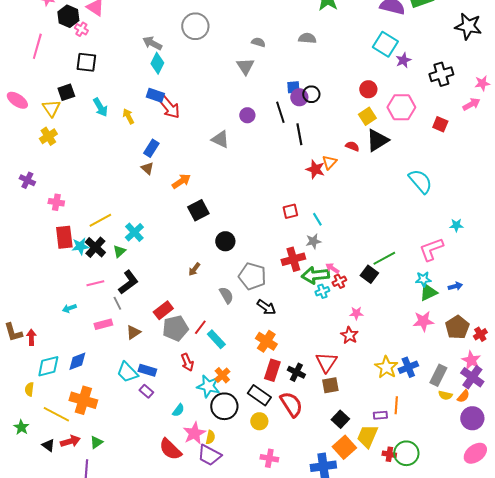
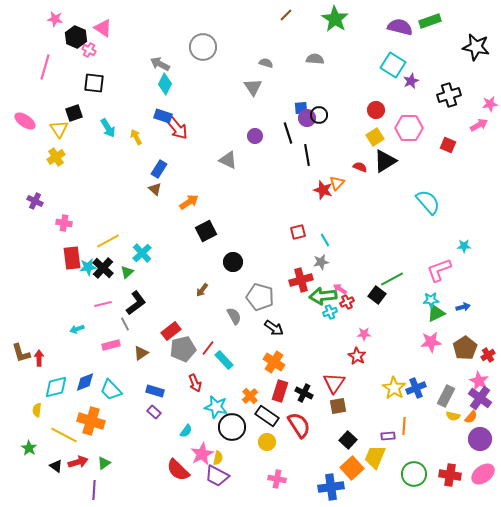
cyan trapezoid: (127, 372) -> (111, 390), moved
orange cross: (222, 375) -> (250, 396), moved
red cross: (389, 454) -> (450, 475), moved, size x1.5

